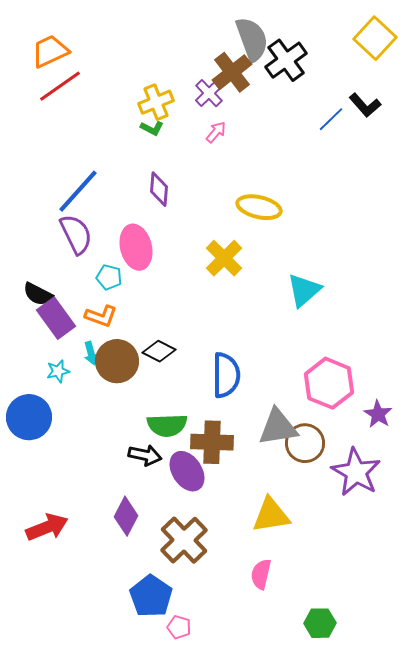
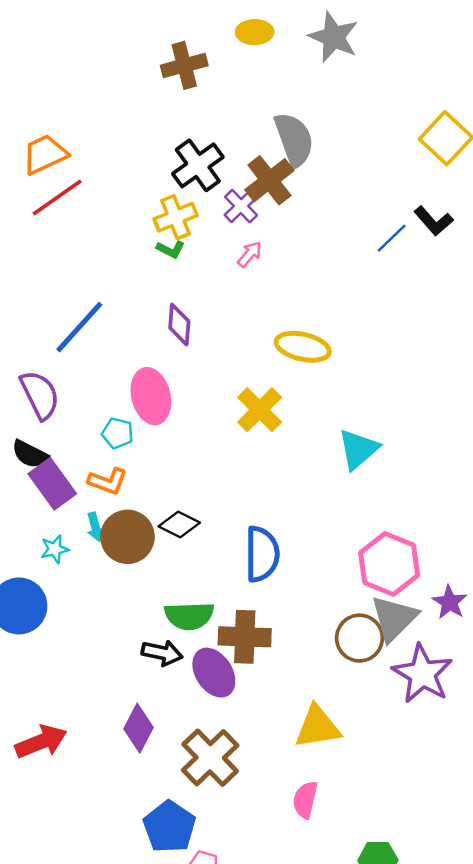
black cross: (286, 60) -> (198, 165), moved
purple semicircle: (76, 234) -> (40, 395), moved
gray triangle: (278, 427) -> (394, 618), moved, turned -36

